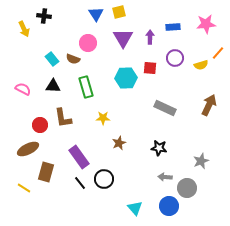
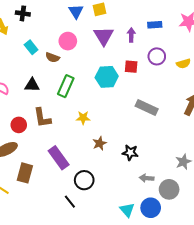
cyan rectangle: (52, 59) -> (31, 47), moved
green rectangle: (86, 87) -> (66, 86), turned 40
black star: (159, 148) -> (130, 153), moved
black line: (80, 183) -> (70, 202), moved
cyan triangle: (135, 208) -> (127, 210), moved

